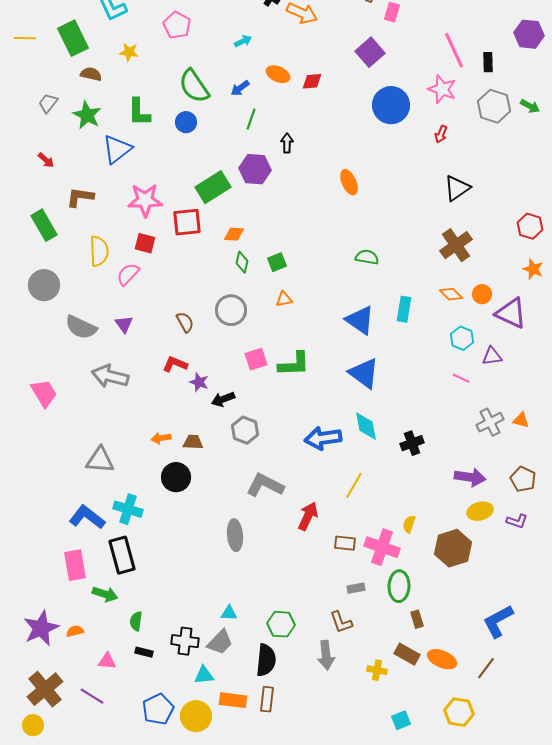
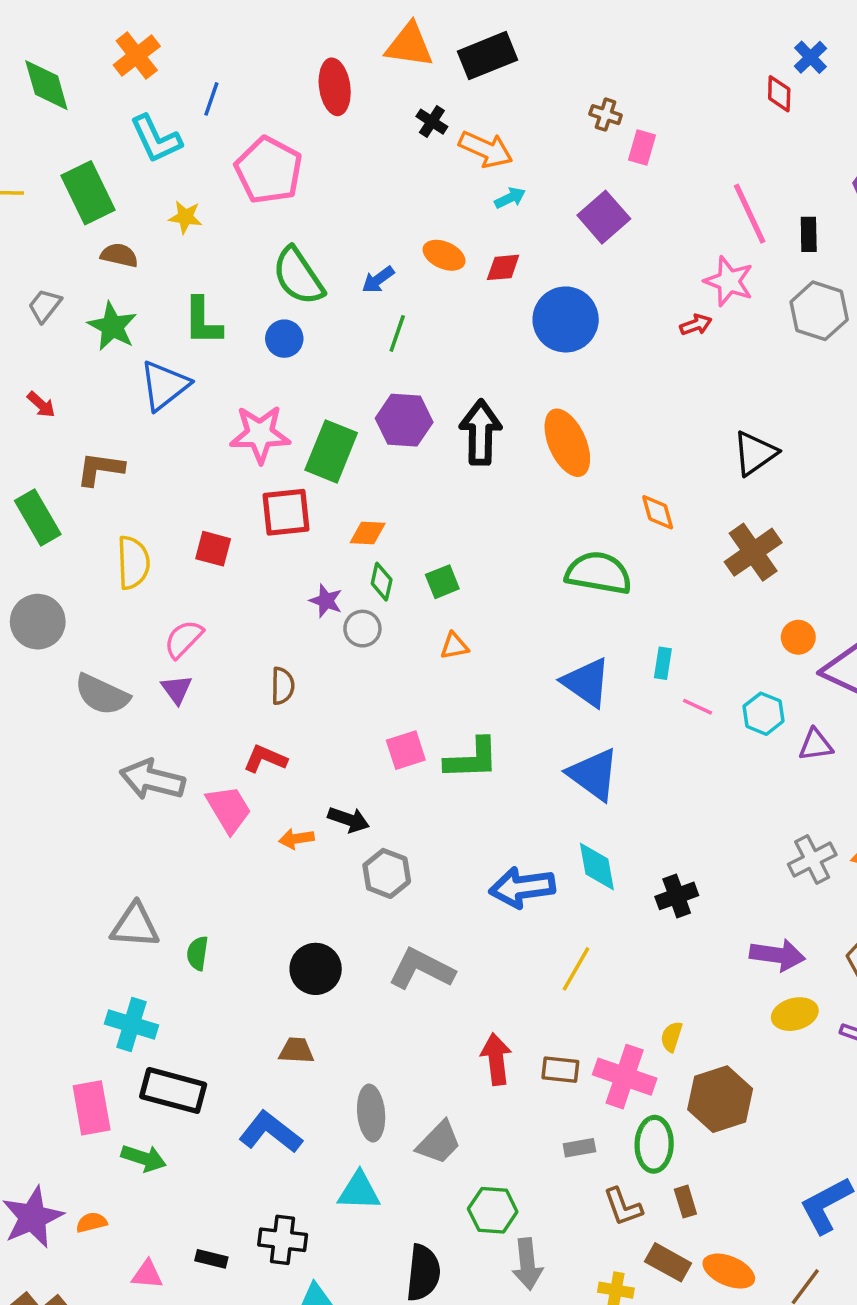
pink pentagon: (177, 25) -> (269, 170), size x1.4
cyan arrow: (243, 41) -> (510, 198), moved
blue circle: (391, 105) -> (566, 319), moved
red arrow: (441, 134) -> (696, 325), moved, turned -132
black arrow: (287, 143) -> (481, 432), moved, size x1.8
orange ellipse: (349, 182) -> (567, 443), size x1.5
green rectangle: (213, 187) -> (331, 451), turned -36
pink star: (145, 200) -> (260, 434), moved
green semicircle: (367, 257) -> (599, 573), size x1.6
pink semicircle: (128, 274) -> (184, 639), moved
orange diamond: (451, 294) -> (658, 512), moved, turned 30
cyan rectangle: (404, 309) -> (663, 663), size x0.7
gray circle: (231, 310) -> (362, 629), moved, size x0.7
brown semicircle: (185, 322) -> (283, 686), turned 30
pink line: (461, 378) -> (698, 707), moved
purple star: (199, 382) -> (326, 601), moved
pink trapezoid: (44, 393) -> (229, 809), moved
black arrow: (223, 399) -> (349, 820), turned -140
orange arrow: (161, 438) -> (296, 839), moved
brown trapezoid: (193, 442) -> (296, 1051), moved
black circle: (176, 477) -> (316, 969), moved
cyan cross: (128, 509) -> (131, 1024), moved
red arrow: (308, 516) -> (496, 1059), moved, turned -32
blue L-shape: (87, 517) -> (270, 1132), moved
gray ellipse: (235, 535) -> (371, 1113), moved
brown hexagon: (453, 548) -> (720, 1099), moved
black rectangle: (122, 555) -> (173, 1090), turned -60
cyan triangle: (229, 613) -> (359, 1191), size x1.5
green semicircle: (136, 621) -> (197, 953), moved
brown L-shape: (341, 622) -> (623, 1207), moved
green hexagon: (281, 624) -> (493, 1210), moved
gray trapezoid: (220, 642) -> (439, 1143), moved

